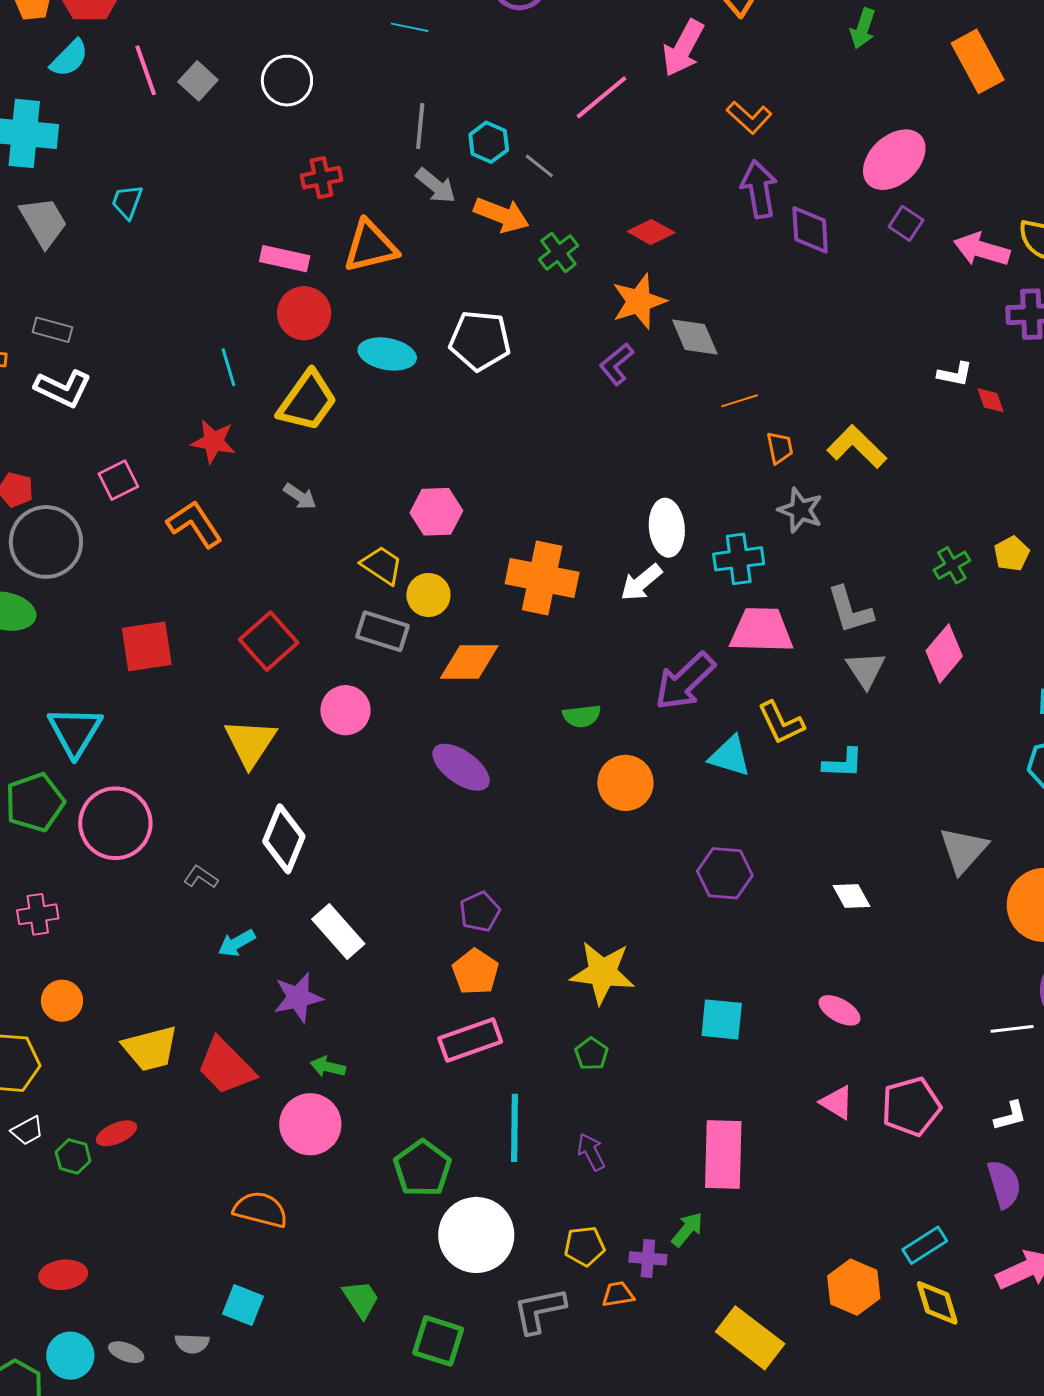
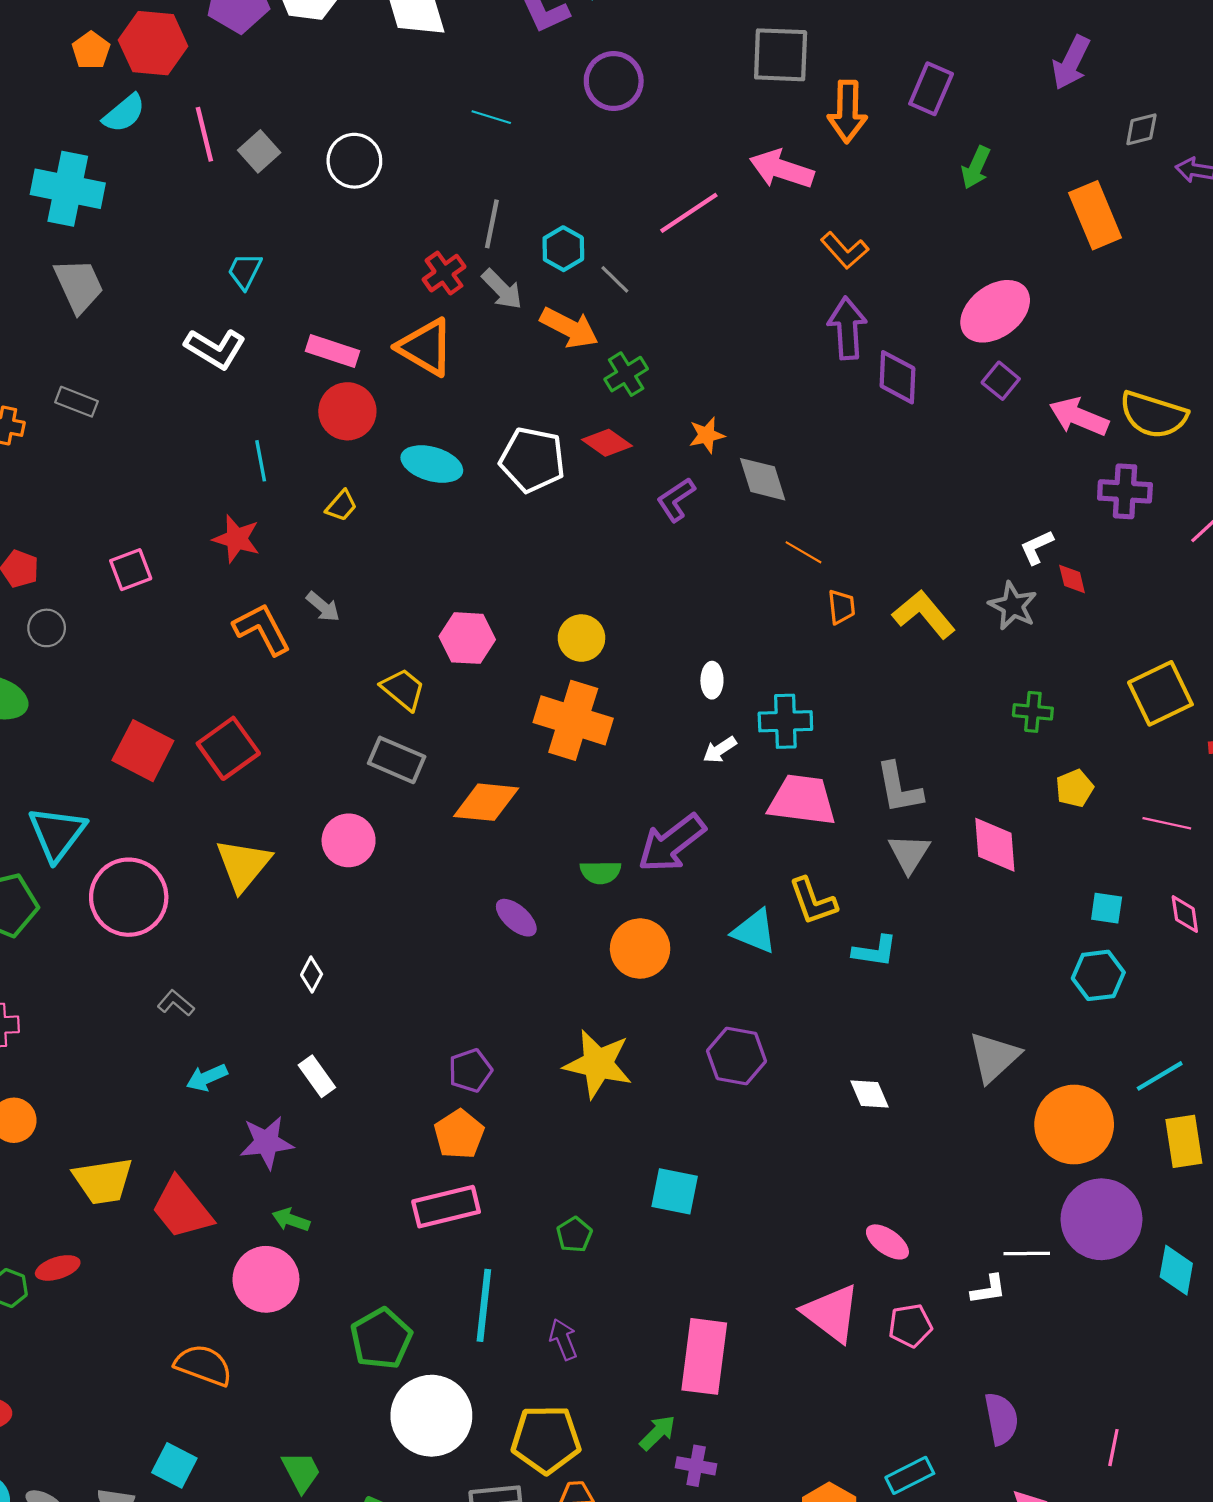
pink arrow: (683, 48) -> (782, 169), turned 74
red cross: (322, 178) -> (444, 273), moved, turned -30
cyan trapezoid: (127, 202) -> (245, 271), moved
red diamond: (651, 232) -> (607, 443), moved
orange triangle: (370, 246) -> (426, 347), turned 38
orange star: (639, 301) -> (707, 435), size x0.6
white L-shape: (955, 374) -> (1037, 547), turned 138
white L-shape: (63, 388) -> (215, 349), moved
yellow trapezoid: (307, 401) -> (341, 506), size x0.5
orange line: (740, 401) -> (803, 552), turned 42
gray star: (800, 510) -> (1013, 606), moved
orange L-shape: (195, 524) -> (262, 629), moved
white ellipse: (667, 528) -> (712, 680), size x0.6
gray circle: (46, 542) -> (47, 628), size x0.5
yellow pentagon: (1012, 554) -> (1075, 788), moved
green cross: (952, 565) -> (1033, 712), moved, turned 30
white arrow: (641, 582) -> (720, 750), moved, size x0.7
yellow circle: (428, 595) -> (581, 638), moved
red square: (269, 641) -> (228, 748), moved
red square: (147, 646) -> (143, 751), turned 30
pink diamond: (944, 654) -> (995, 845), turned -50
purple arrow: (685, 681) -> (672, 843), moved
purple ellipse: (461, 767) -> (516, 918), moved, size x0.7
pink circle: (115, 823) -> (129, 897), moved
white diamond: (284, 839) -> (312, 974), moved, size x0.5
white rectangle: (338, 931) -> (317, 1076), size x0.7
yellow star: (602, 973) -> (598, 1064), moved
pink ellipse: (840, 1010) -> (887, 1242), moved
cyan square: (722, 1019) -> (675, 1191), moved
pink triangle: (837, 1102) -> (831, 1313), size x1.6
pink pentagon: (911, 1107) -> (910, 1326), size x0.7
white L-shape: (1010, 1116) -> (988, 1289), moved
yellow pentagon: (585, 1246) -> (546, 1439), size x1.6
purple cross: (648, 1258) -> (696, 1466), moved

